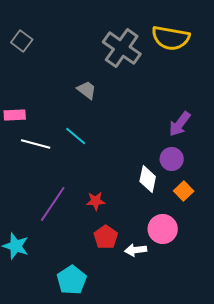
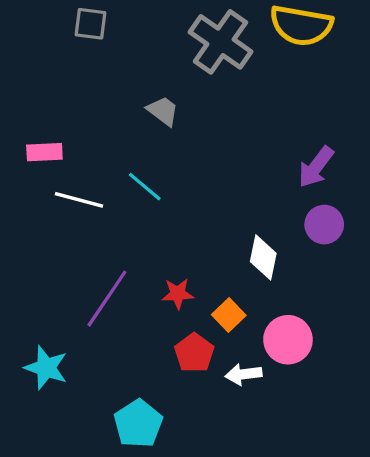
gray square: (22, 41) -> (91, 24), moved, turned -30
purple circle: (172, 159) -> (324, 225), moved
orange square: (184, 191) -> (229, 315), moved

